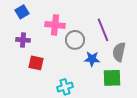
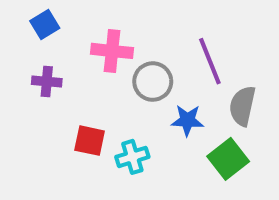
red square: (36, 63) -> (90, 141), moved
green square: (112, 78) -> (228, 159), turned -36
cyan cross: (65, 87) -> (132, 157), moved

